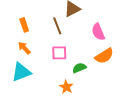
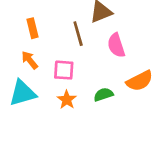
pink semicircle: (98, 32) -> (116, 45), moved
pink square: (59, 53) -> (64, 70), moved
orange star: (66, 87) -> (67, 100), moved

